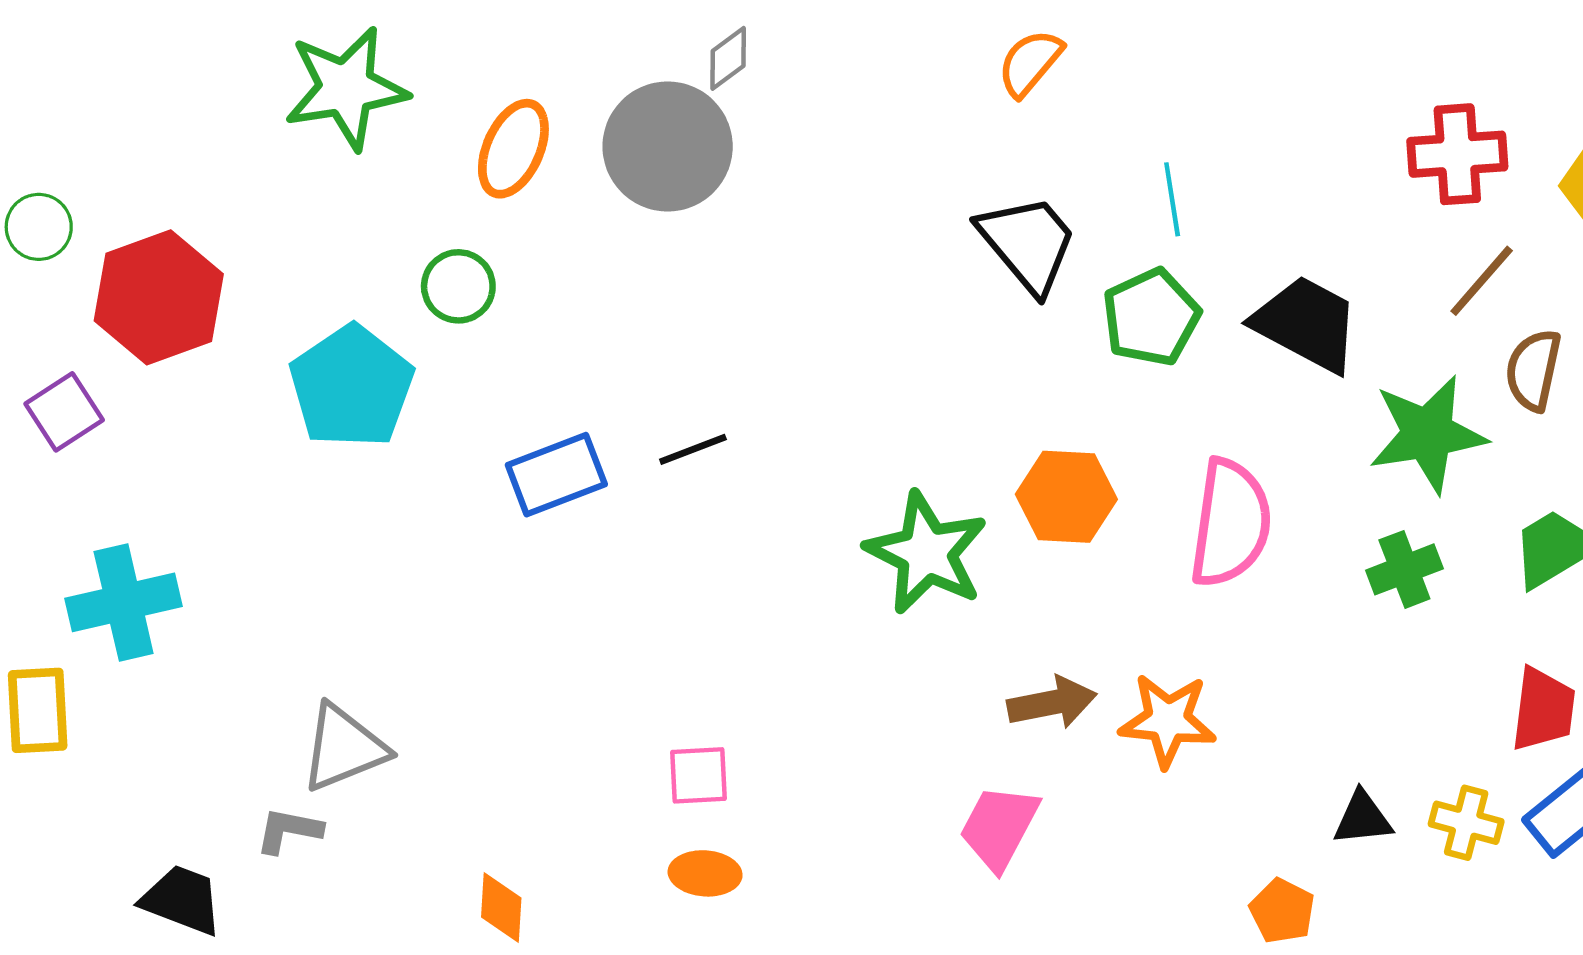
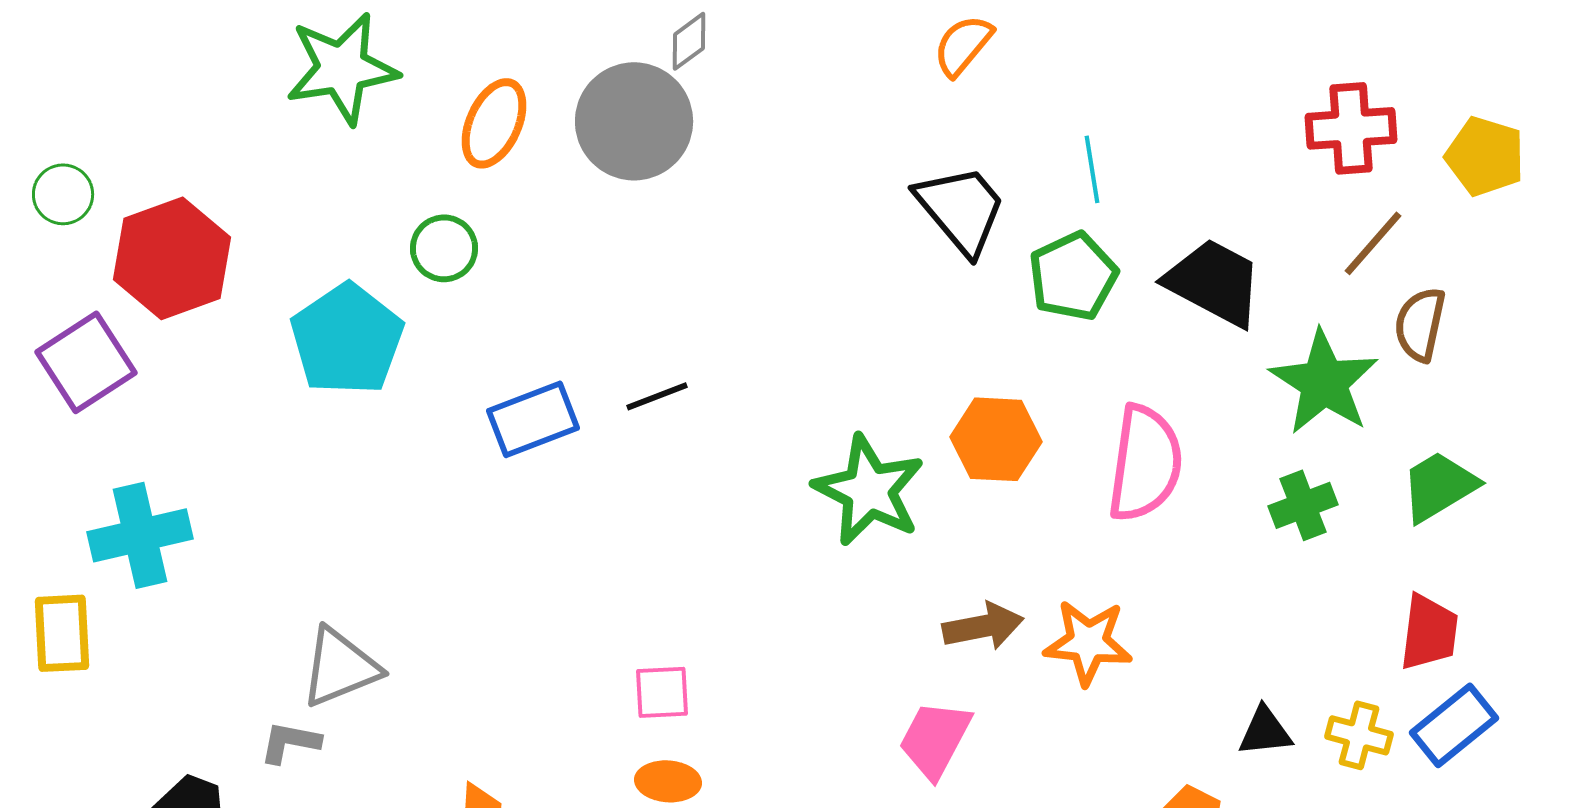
purple square: (64, 412) -> (86, 362), size x1.4
green star: (1428, 434) -> (1324, 382), turned -30

